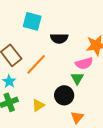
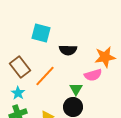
green triangle: (77, 78) -> (76, 89), moved

